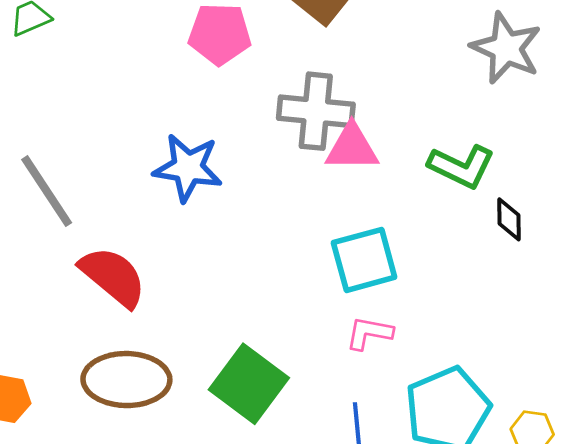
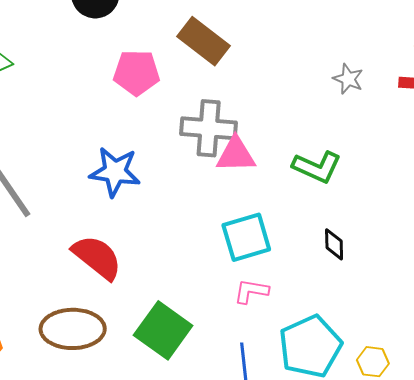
gray star: (506, 48) -> (348, 79), size x0.6
black diamond: (509, 219) -> (334, 244), moved
red semicircle: (113, 277) -> (97, 257), moved

